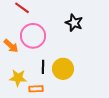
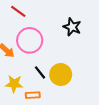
black line: (43, 67) -> (40, 72), turned -40

